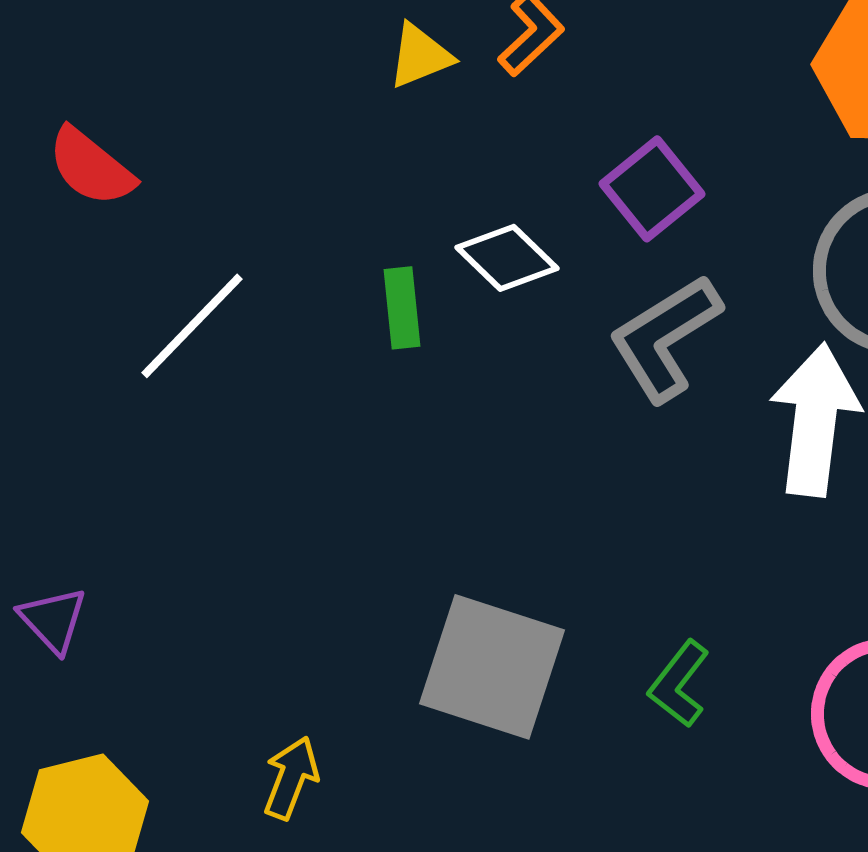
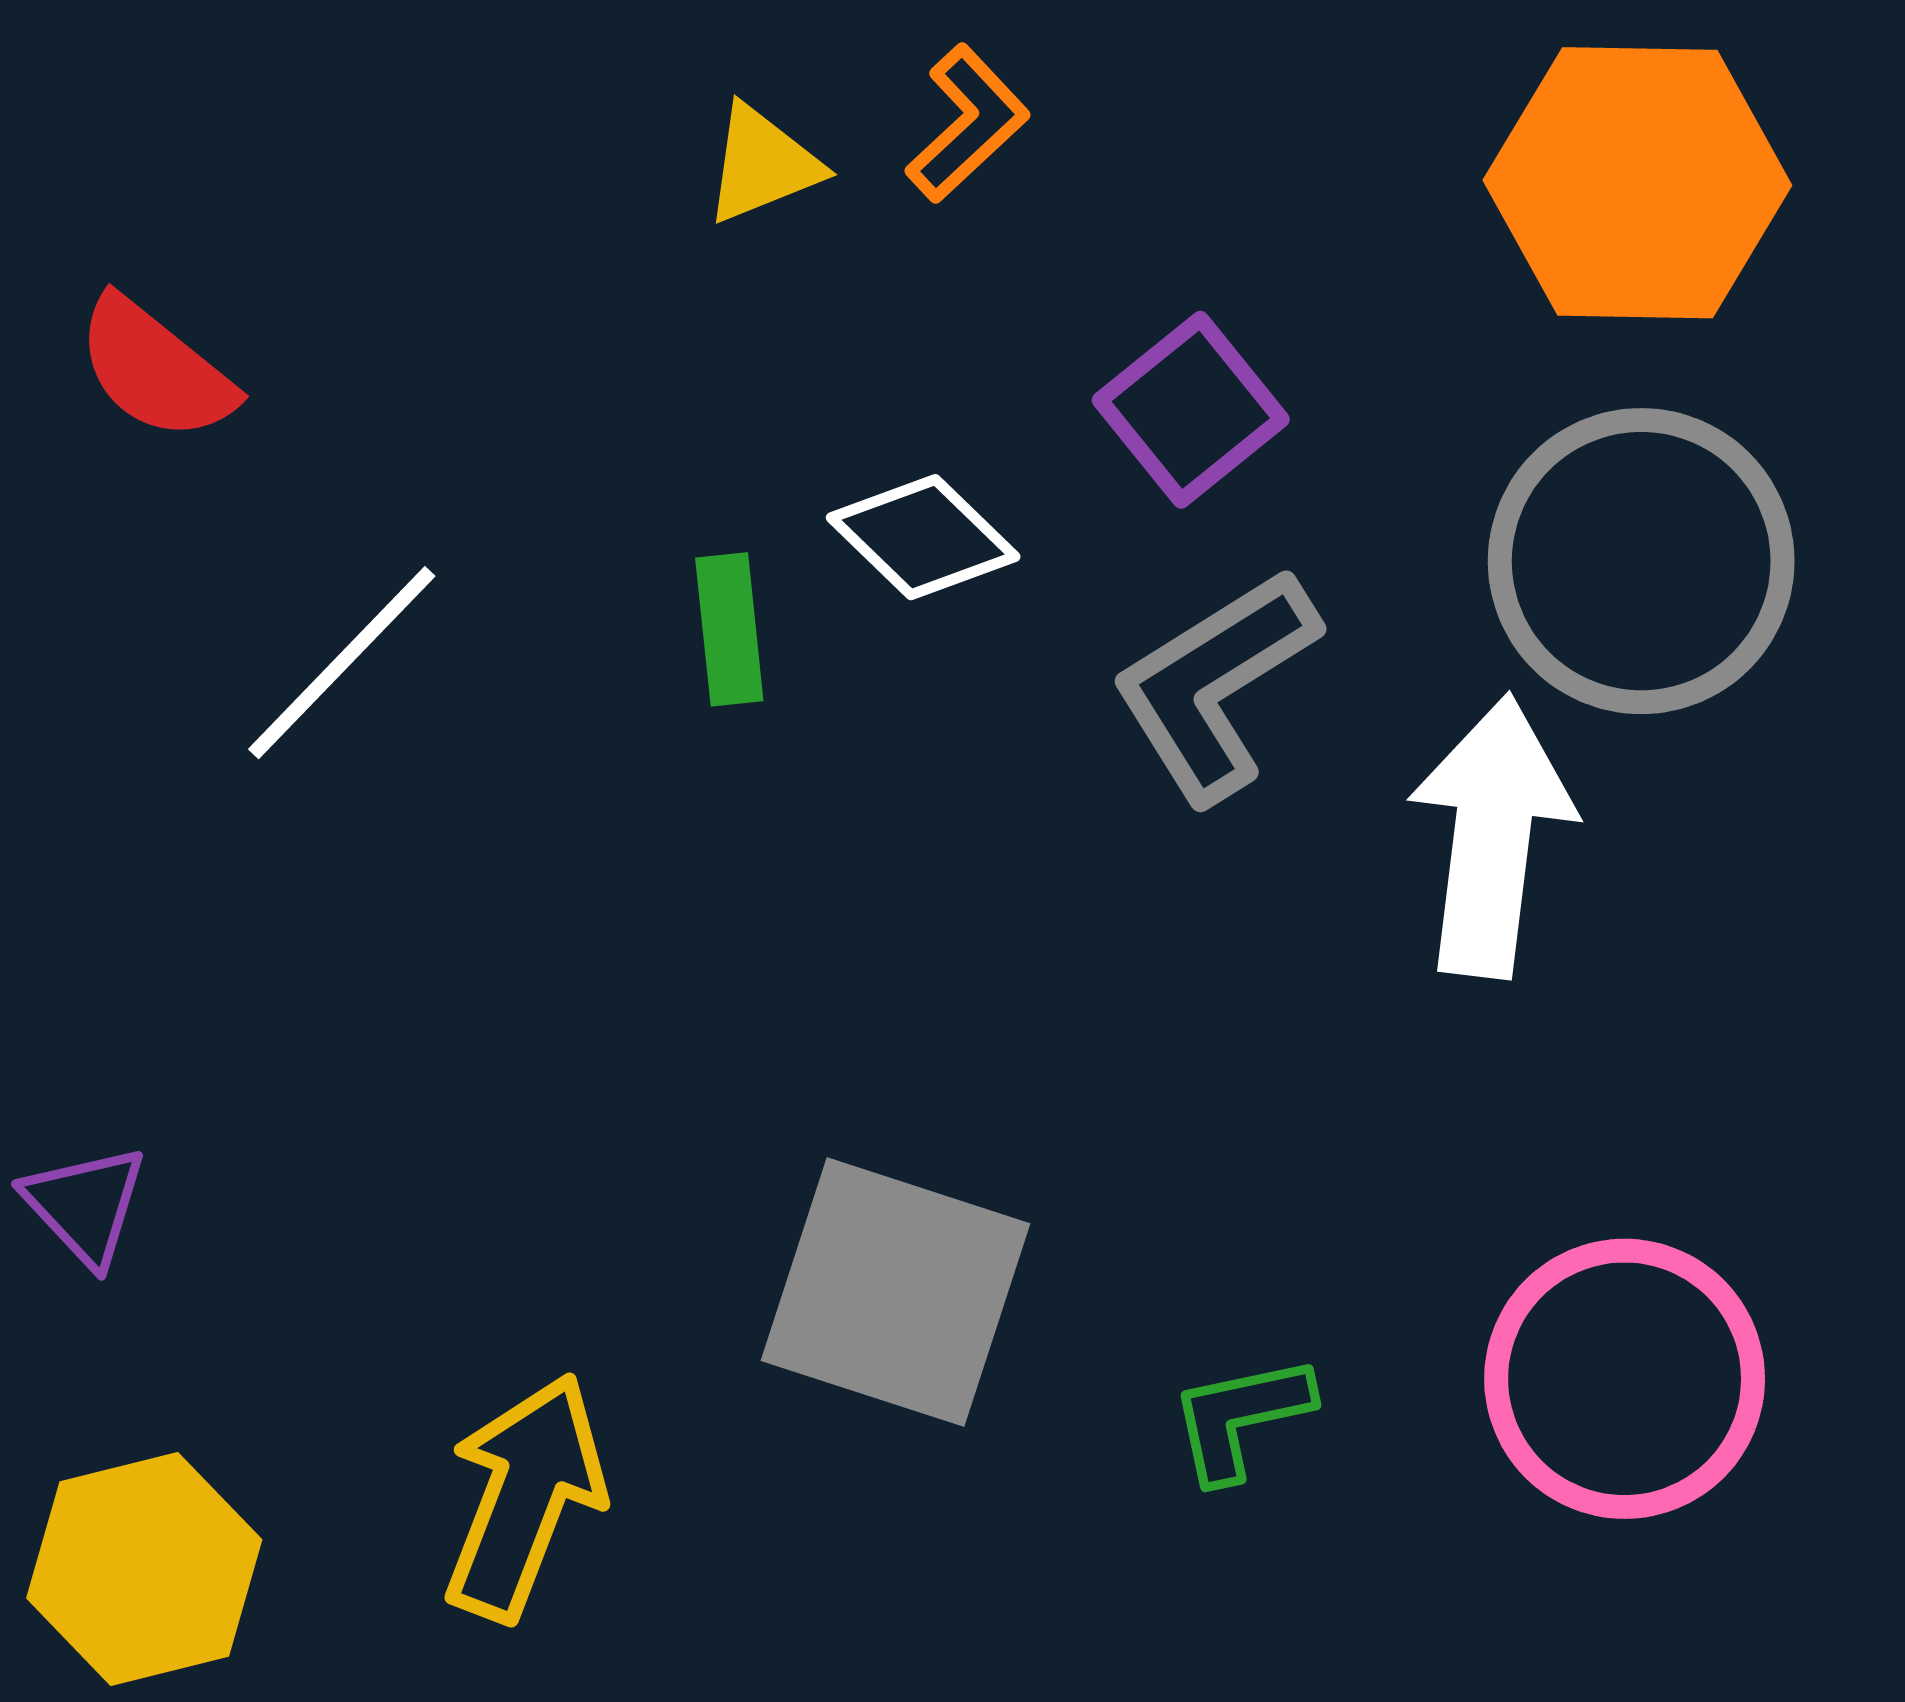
green L-shape: (679, 684) -> (1241, 1418), moved, turned 40
yellow arrow: (291, 778) -> (524, 1497), size x1.6

